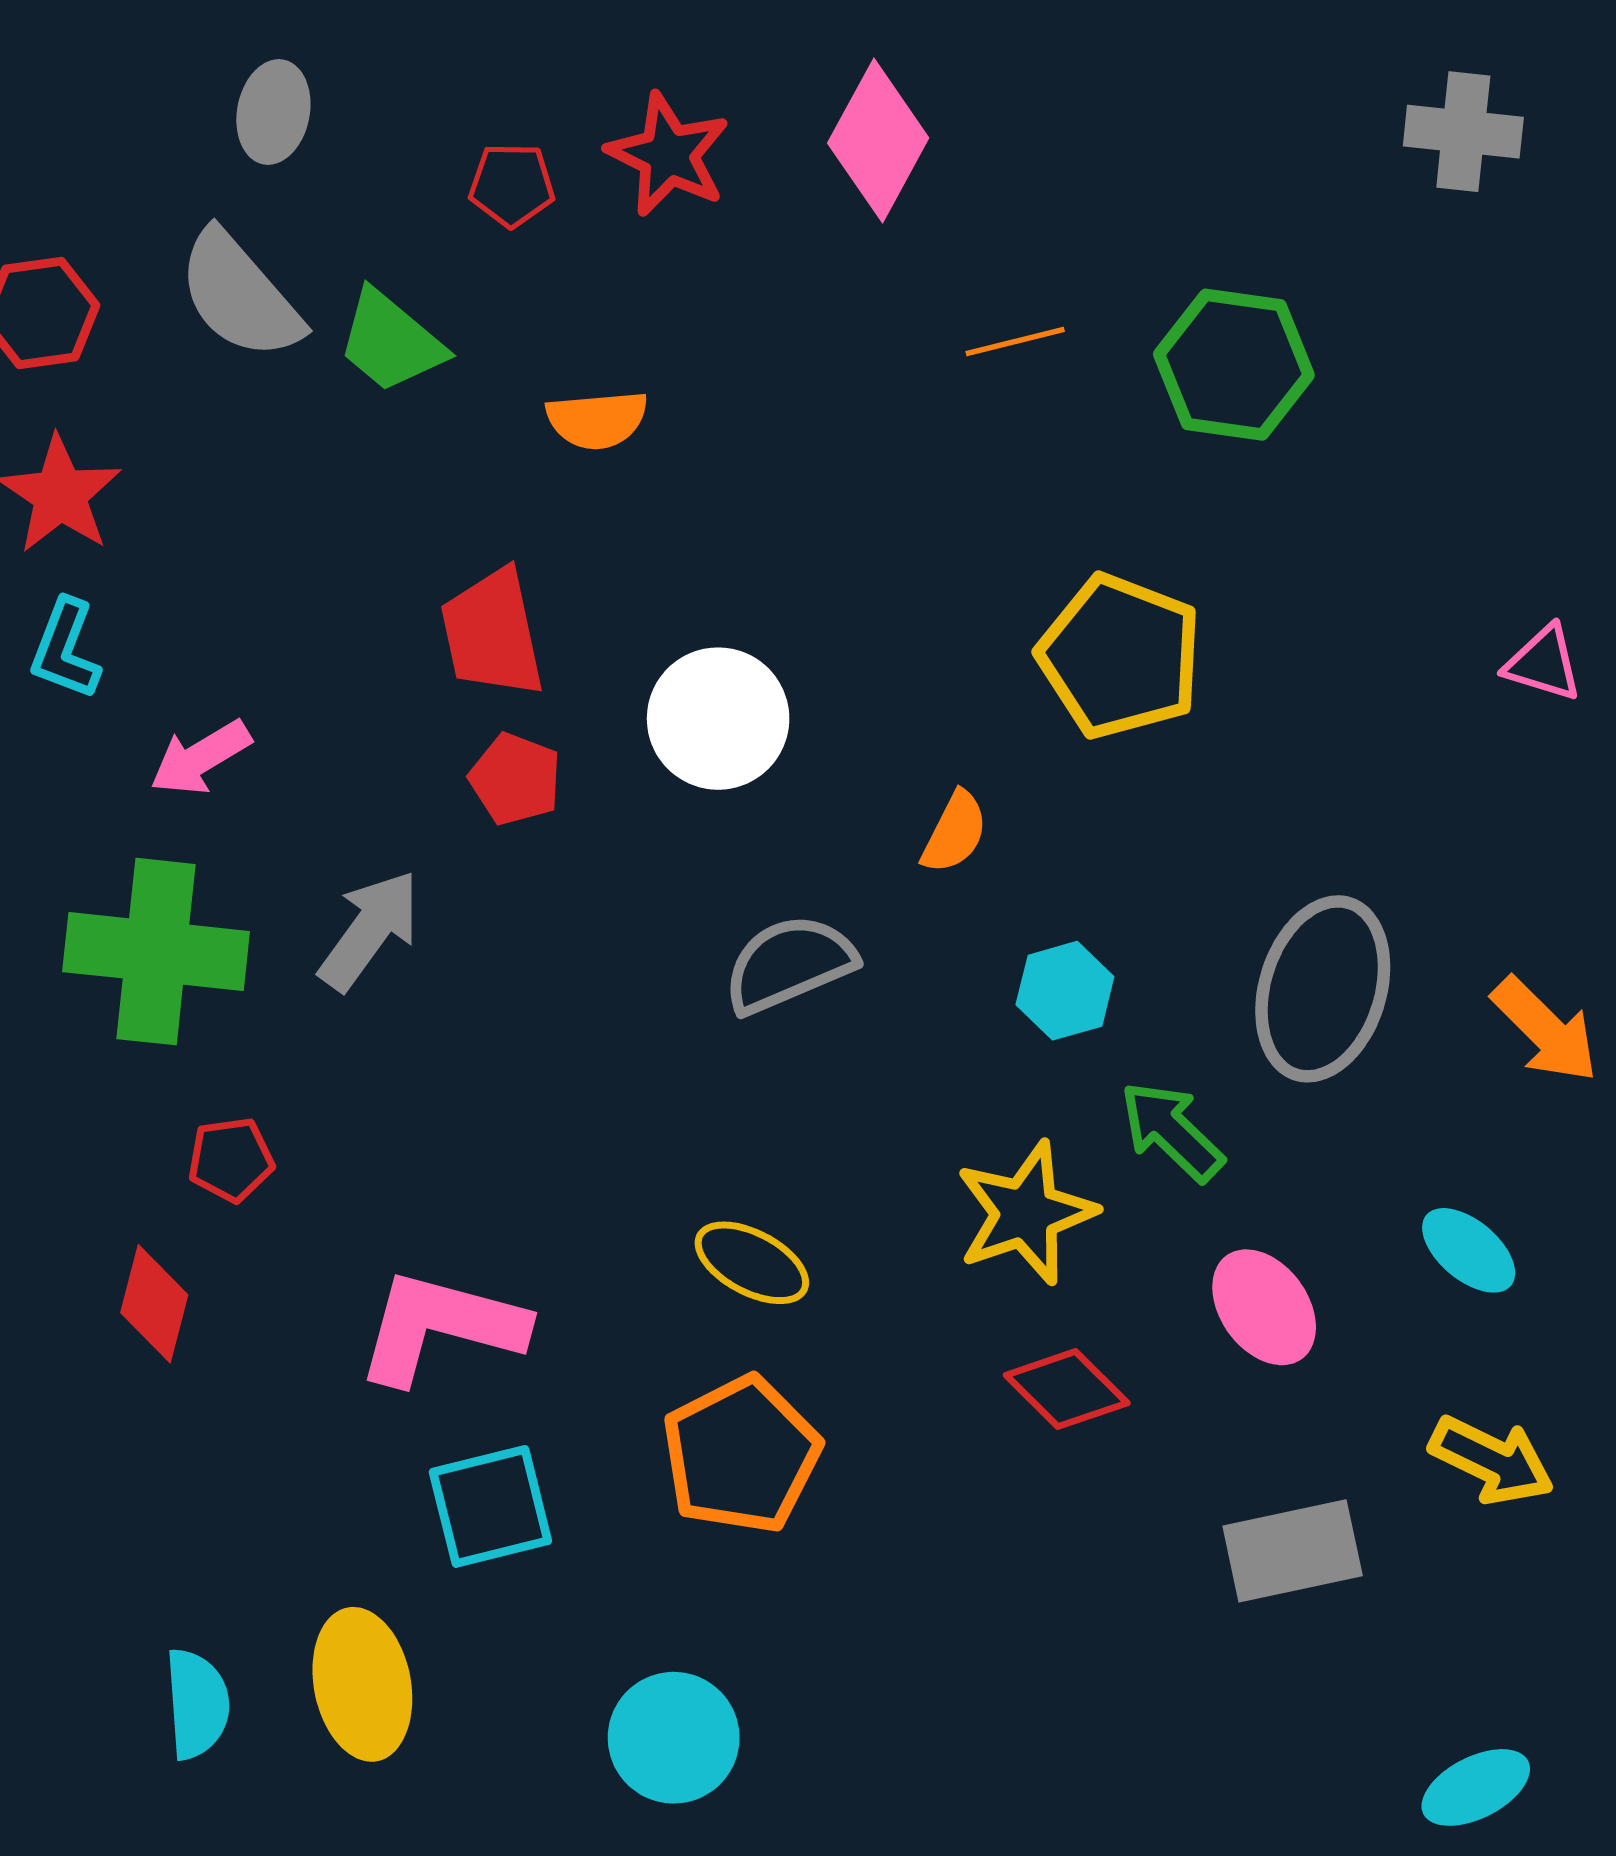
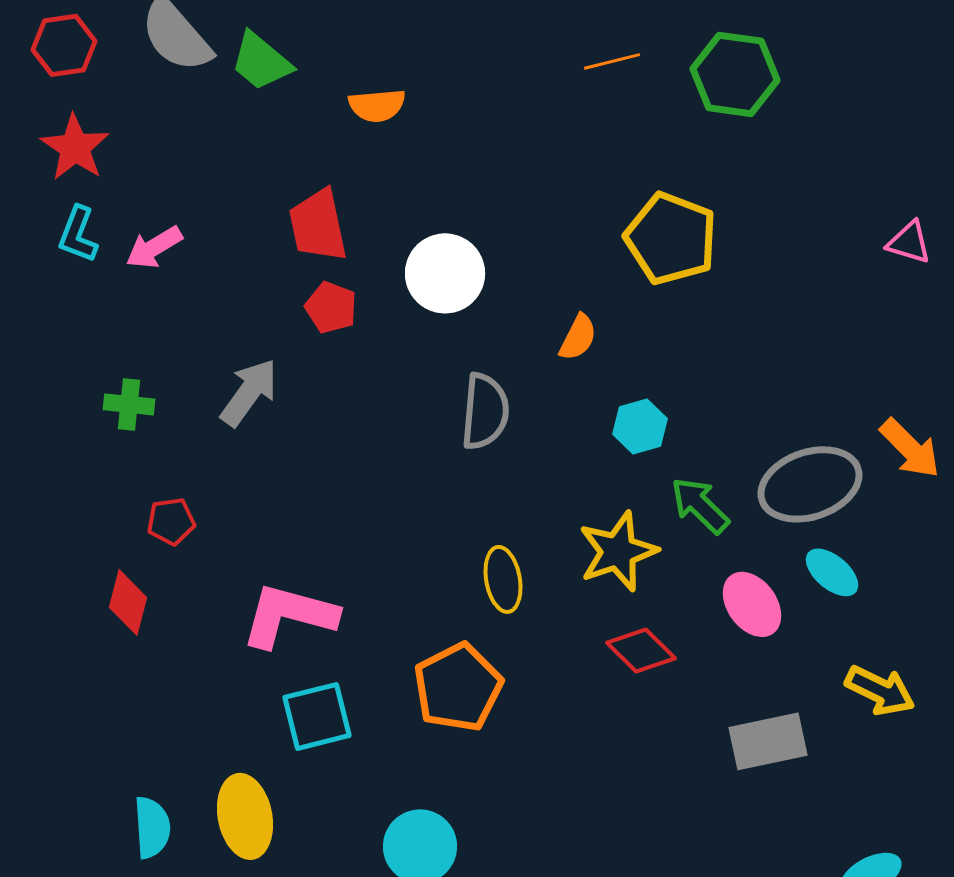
pink arrow: (201, 758) -> (154, 247), moved
green cross: (156, 952) -> (129, 404), size x0.5
gray semicircle: (789, 964) -> (485, 411), turned 118
gray ellipse: (1323, 989) -> (810, 484), moved, turned 54
cyan ellipse: (1469, 1250) -> (832, 572), moved
yellow ellipse: (752, 1263) -> (503, 579), moved, turned 52

